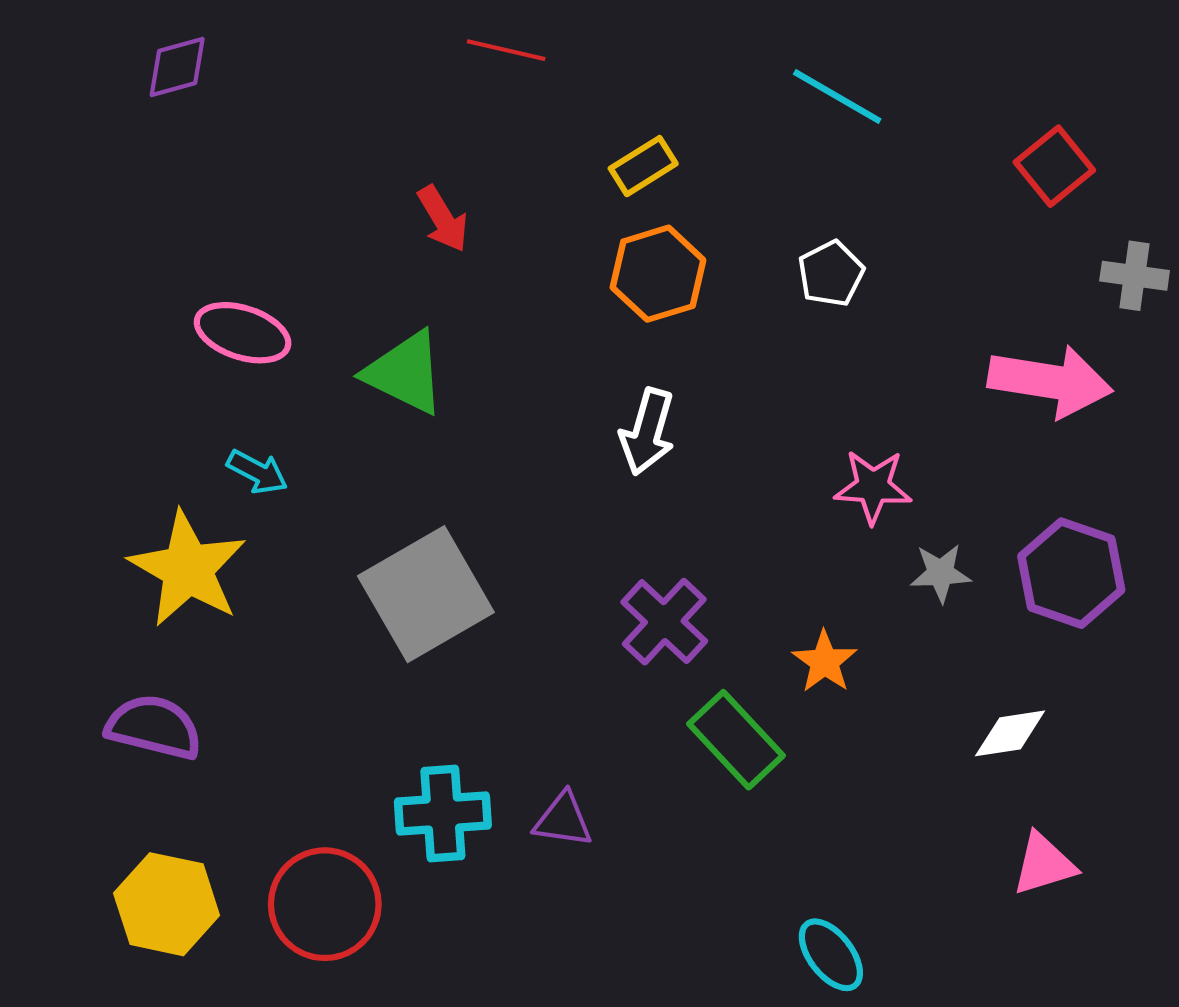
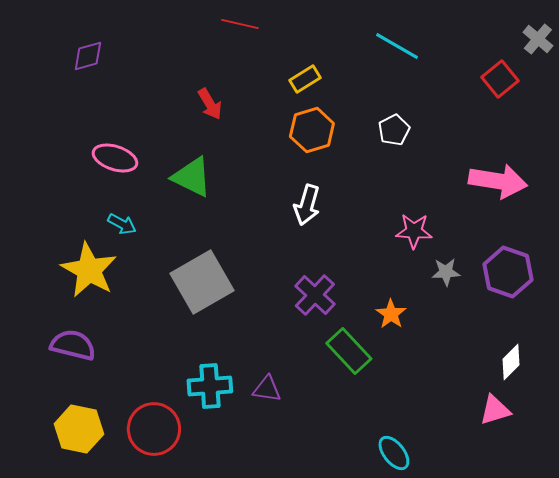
purple diamond: (177, 67) -> (88, 56), moved
gray cross: (1135, 276) -> (538, 39), moved, turned 32
white diamond: (1010, 733) -> (511, 362), moved, turned -36

